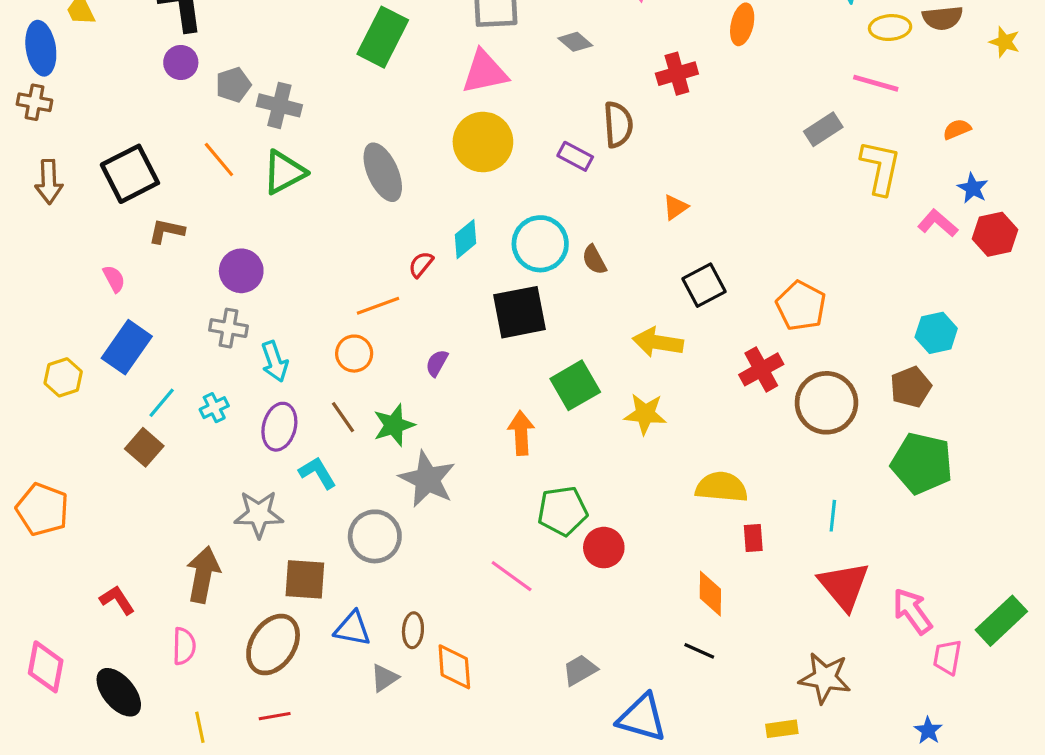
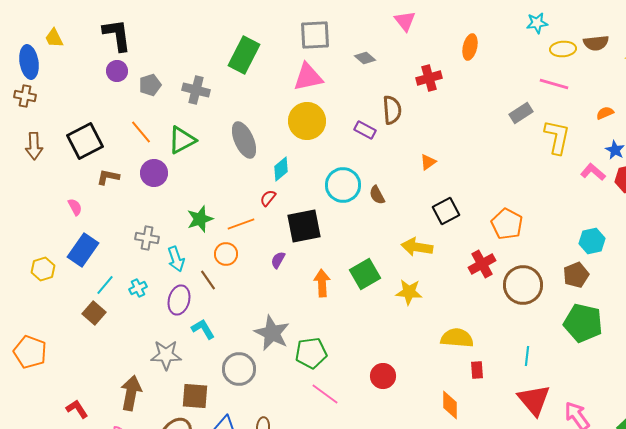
gray cross: (279, 105) -> (196, 90), moved
cyan diamond: (465, 239) -> (281, 169), moved
purple circle: (241, 271) -> (154, 173), moved
black square: (520, 312) -> (304, 226), moved
brown line: (343, 417) -> (208, 280), moved
green star: (394, 425) -> (200, 219), moved
orange arrow: (521, 433) -> (322, 283), moved
green pentagon: (562, 511) -> (311, 353), moved

